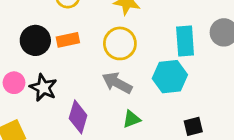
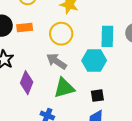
green triangle: (132, 119) -> (64, 88), size x1.6
black square: (193, 126) -> (97, 96), moved

